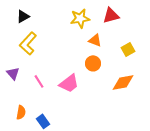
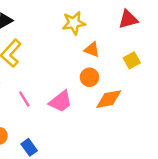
red triangle: (111, 15) -> (128, 19), moved
orange diamond: (123, 82) -> (109, 99), moved

